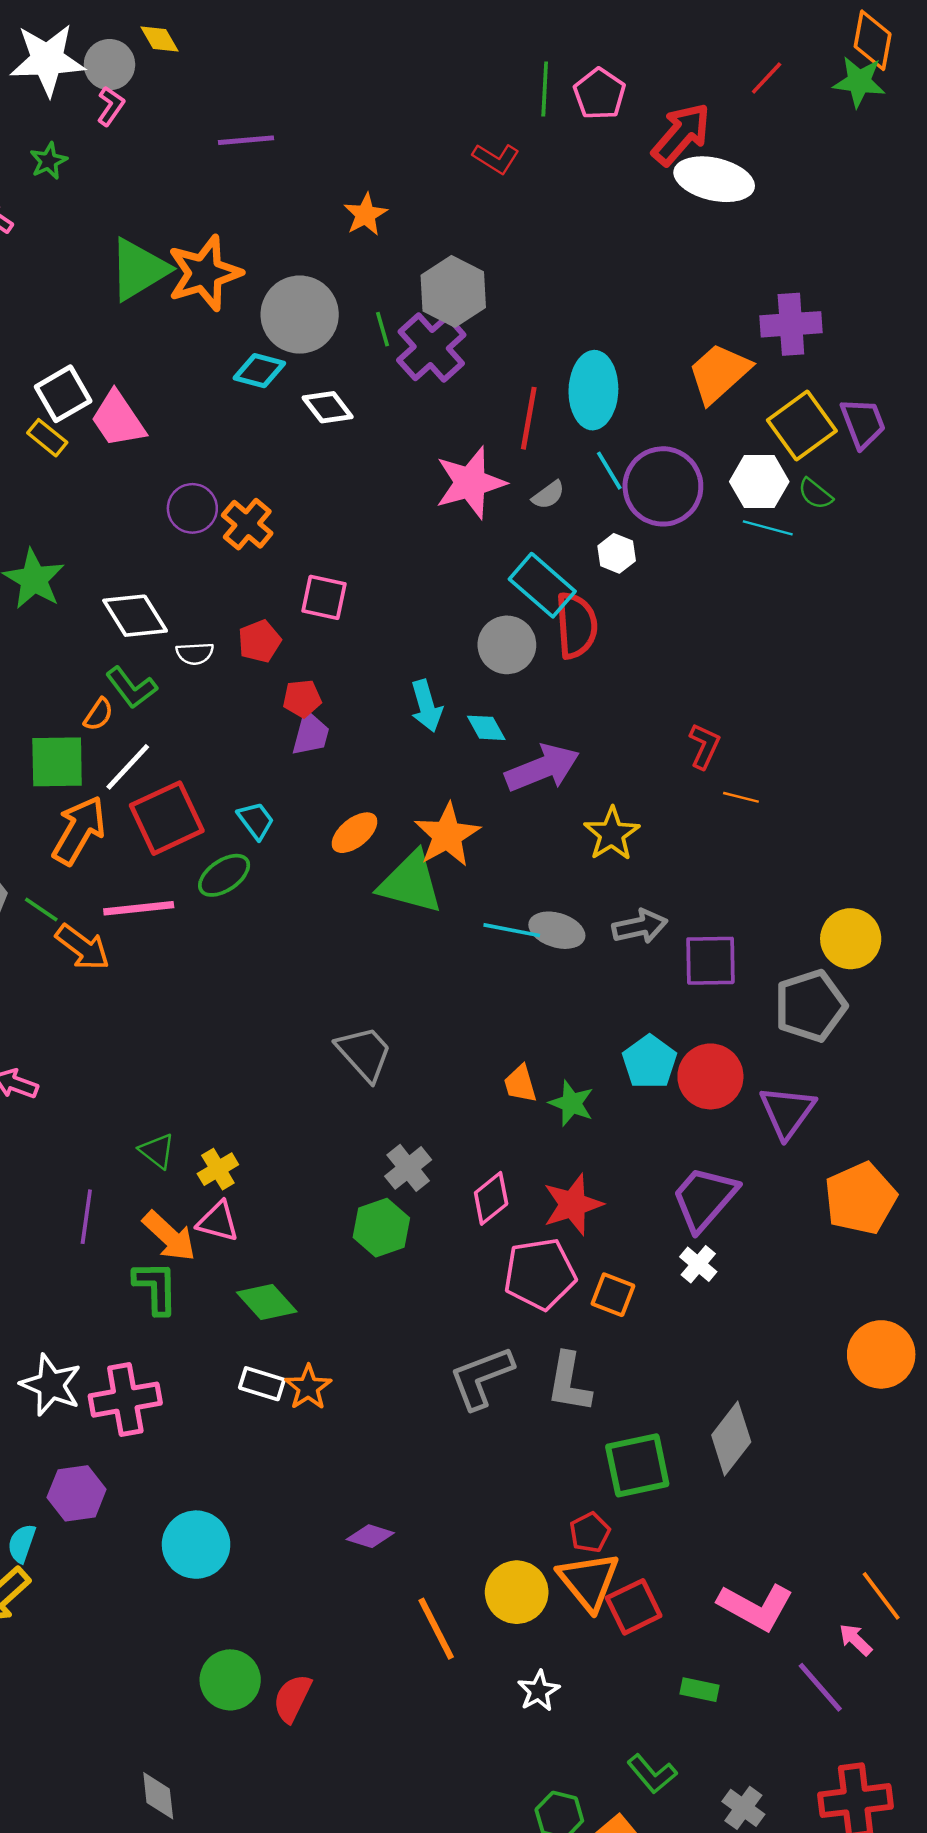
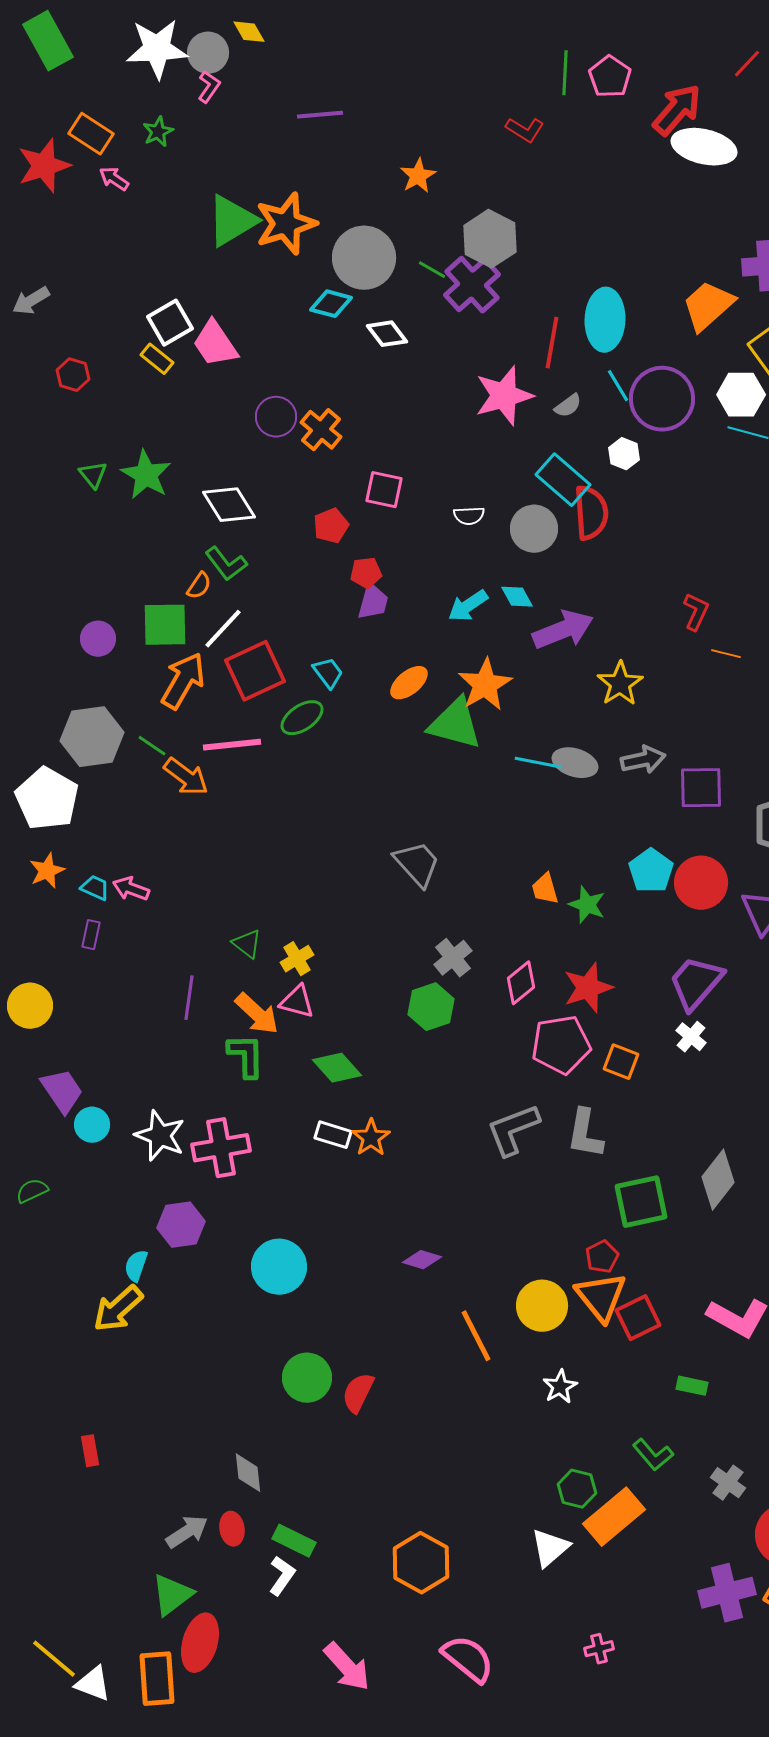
green line: (383, 329) -> (432, 270), turned -44
white semicircle: (195, 653) -> (469, 516), moved
cyan arrow: (426, 706) -> (468, 606), moved, turned 72

